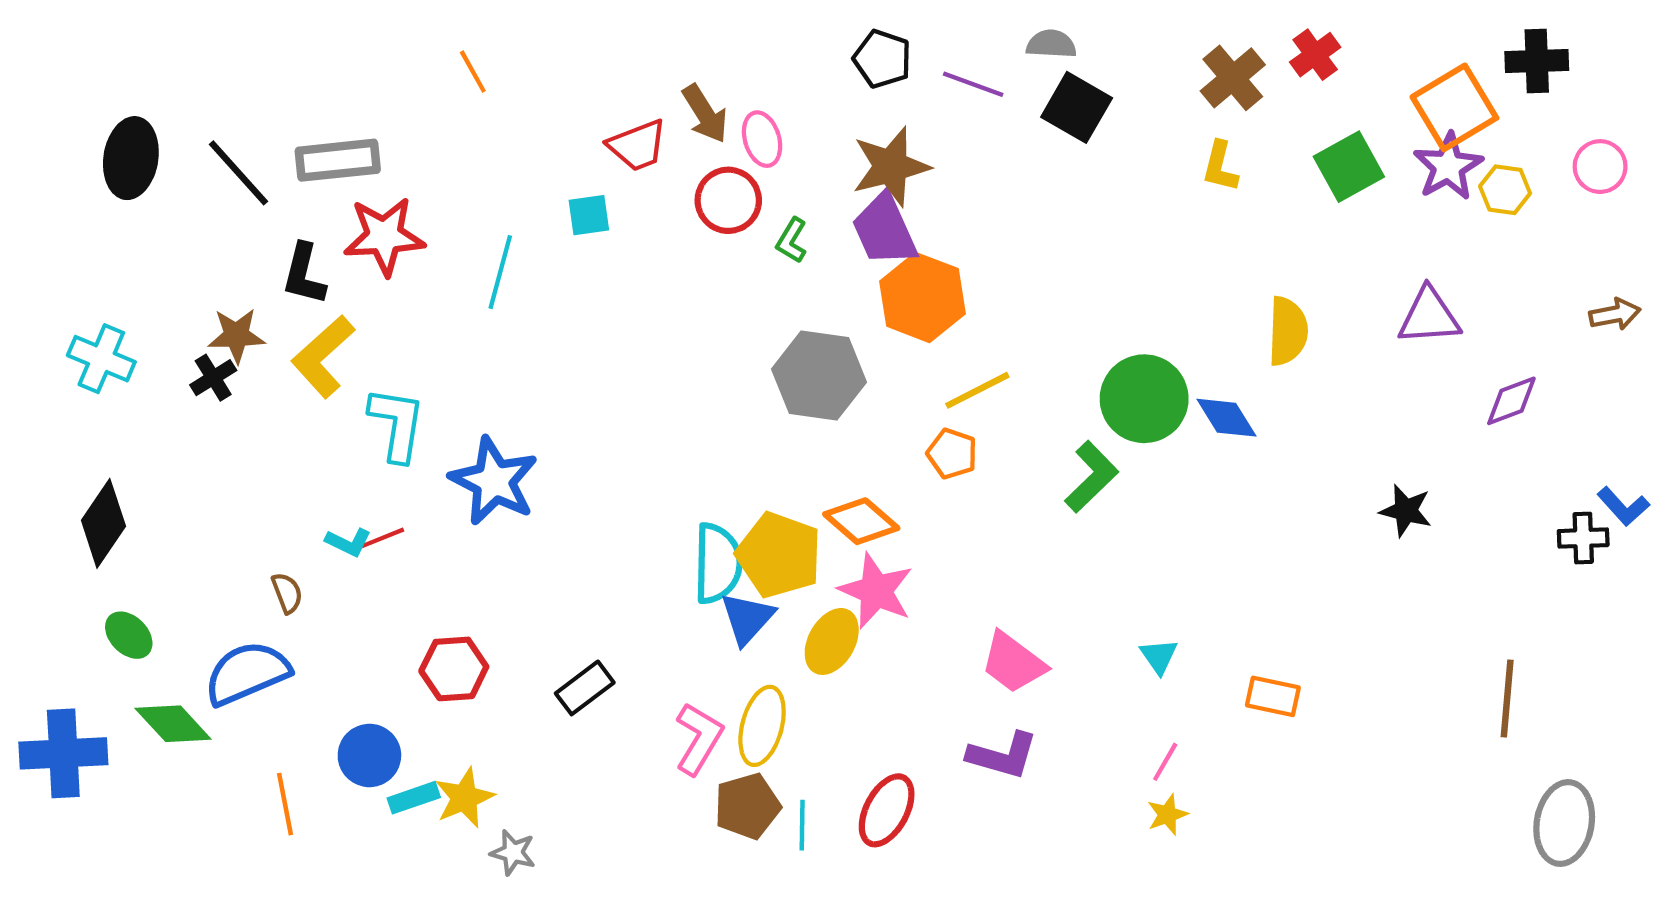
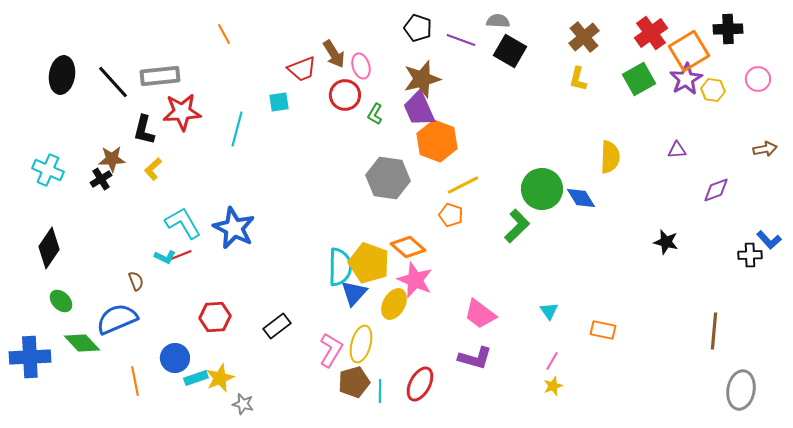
red cross: (1315, 55) -> (651, 33), moved, size x1.4
purple triangle: (1429, 316) -> (677, 150), size x0.6
yellow L-shape: (323, 357) -> (153, 169), size x0.6
cyan L-shape: (397, 424) -> (183, 223), moved, turned -39

